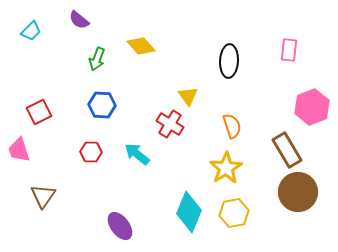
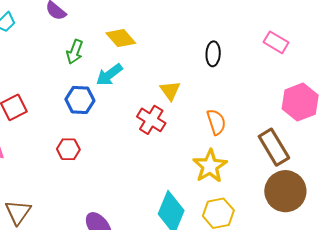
pink rectangle: (289, 50) -> (276, 42), turned -65
black ellipse: (229, 61) -> (213, 54), size x0.7
cyan arrow: (137, 154) -> (109, 75), moved, turned -76
brown triangle: (43, 196) -> (18, 212), moved

